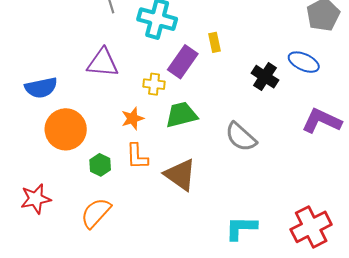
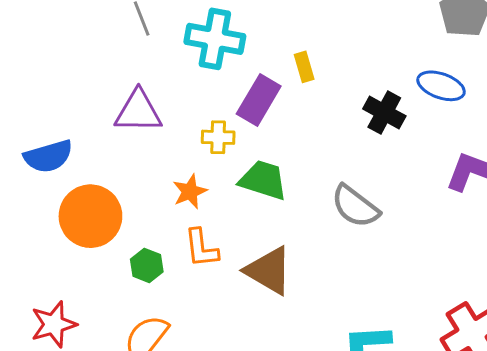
green trapezoid: (181, 115) -> (263, 180), turned 36

